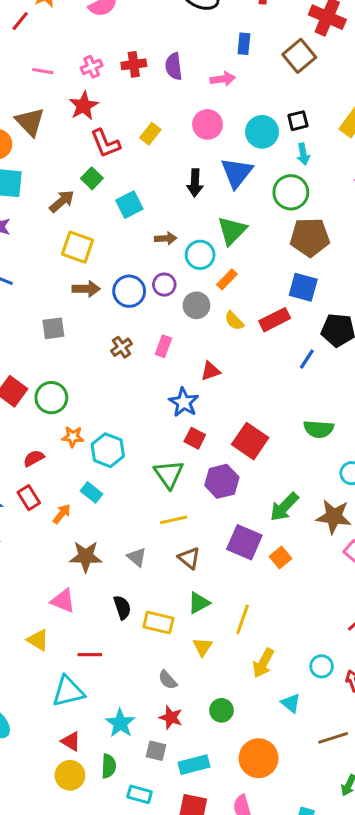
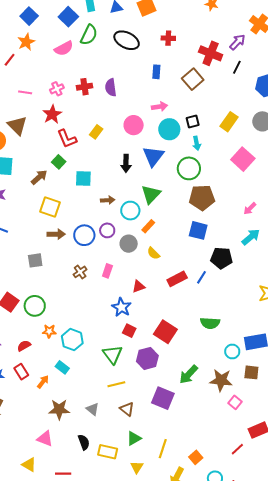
pink arrow: (223, 79) -> (159, 107), moved
cyan square: (129, 205) -> (83, 178), turned 30
red rectangle: (275, 320) -> (177, 279), moved
orange square: (281, 557) -> (196, 457), moved

